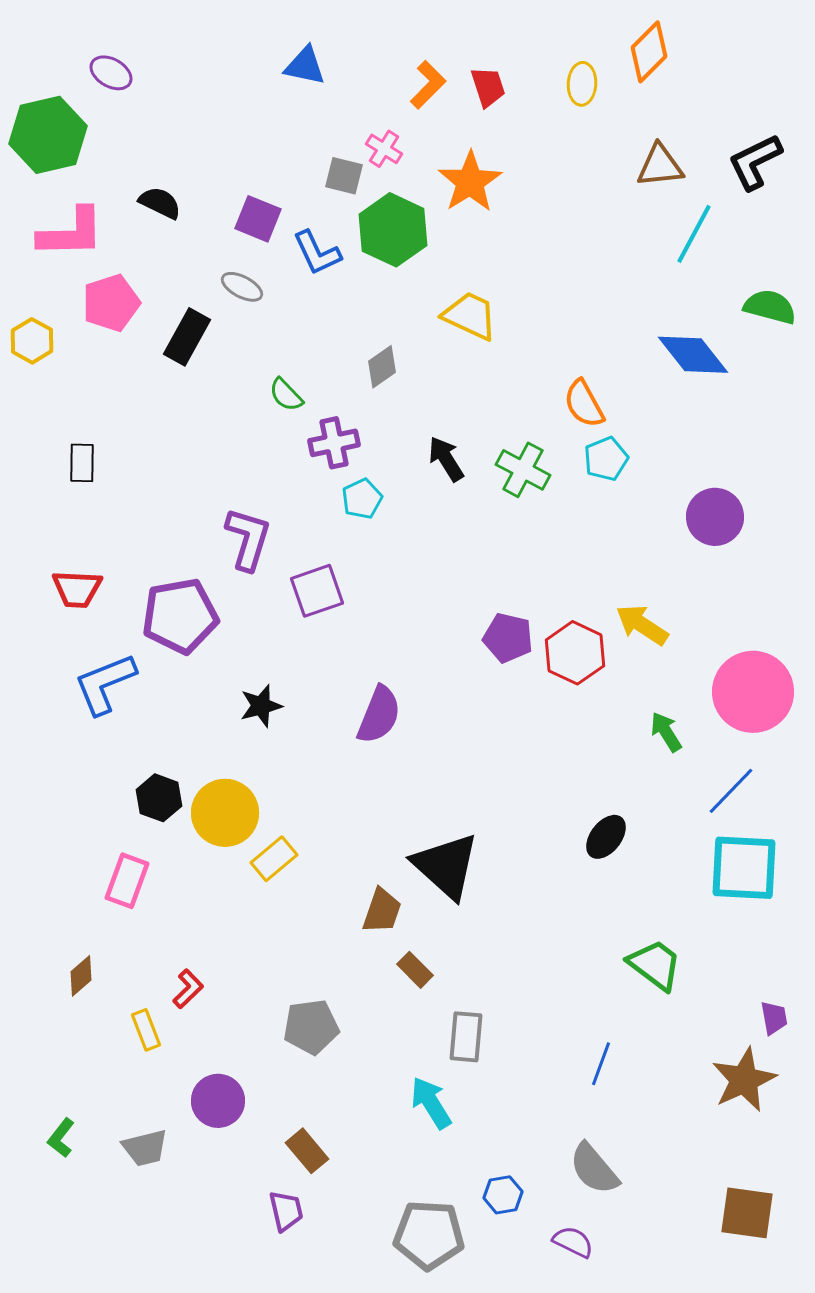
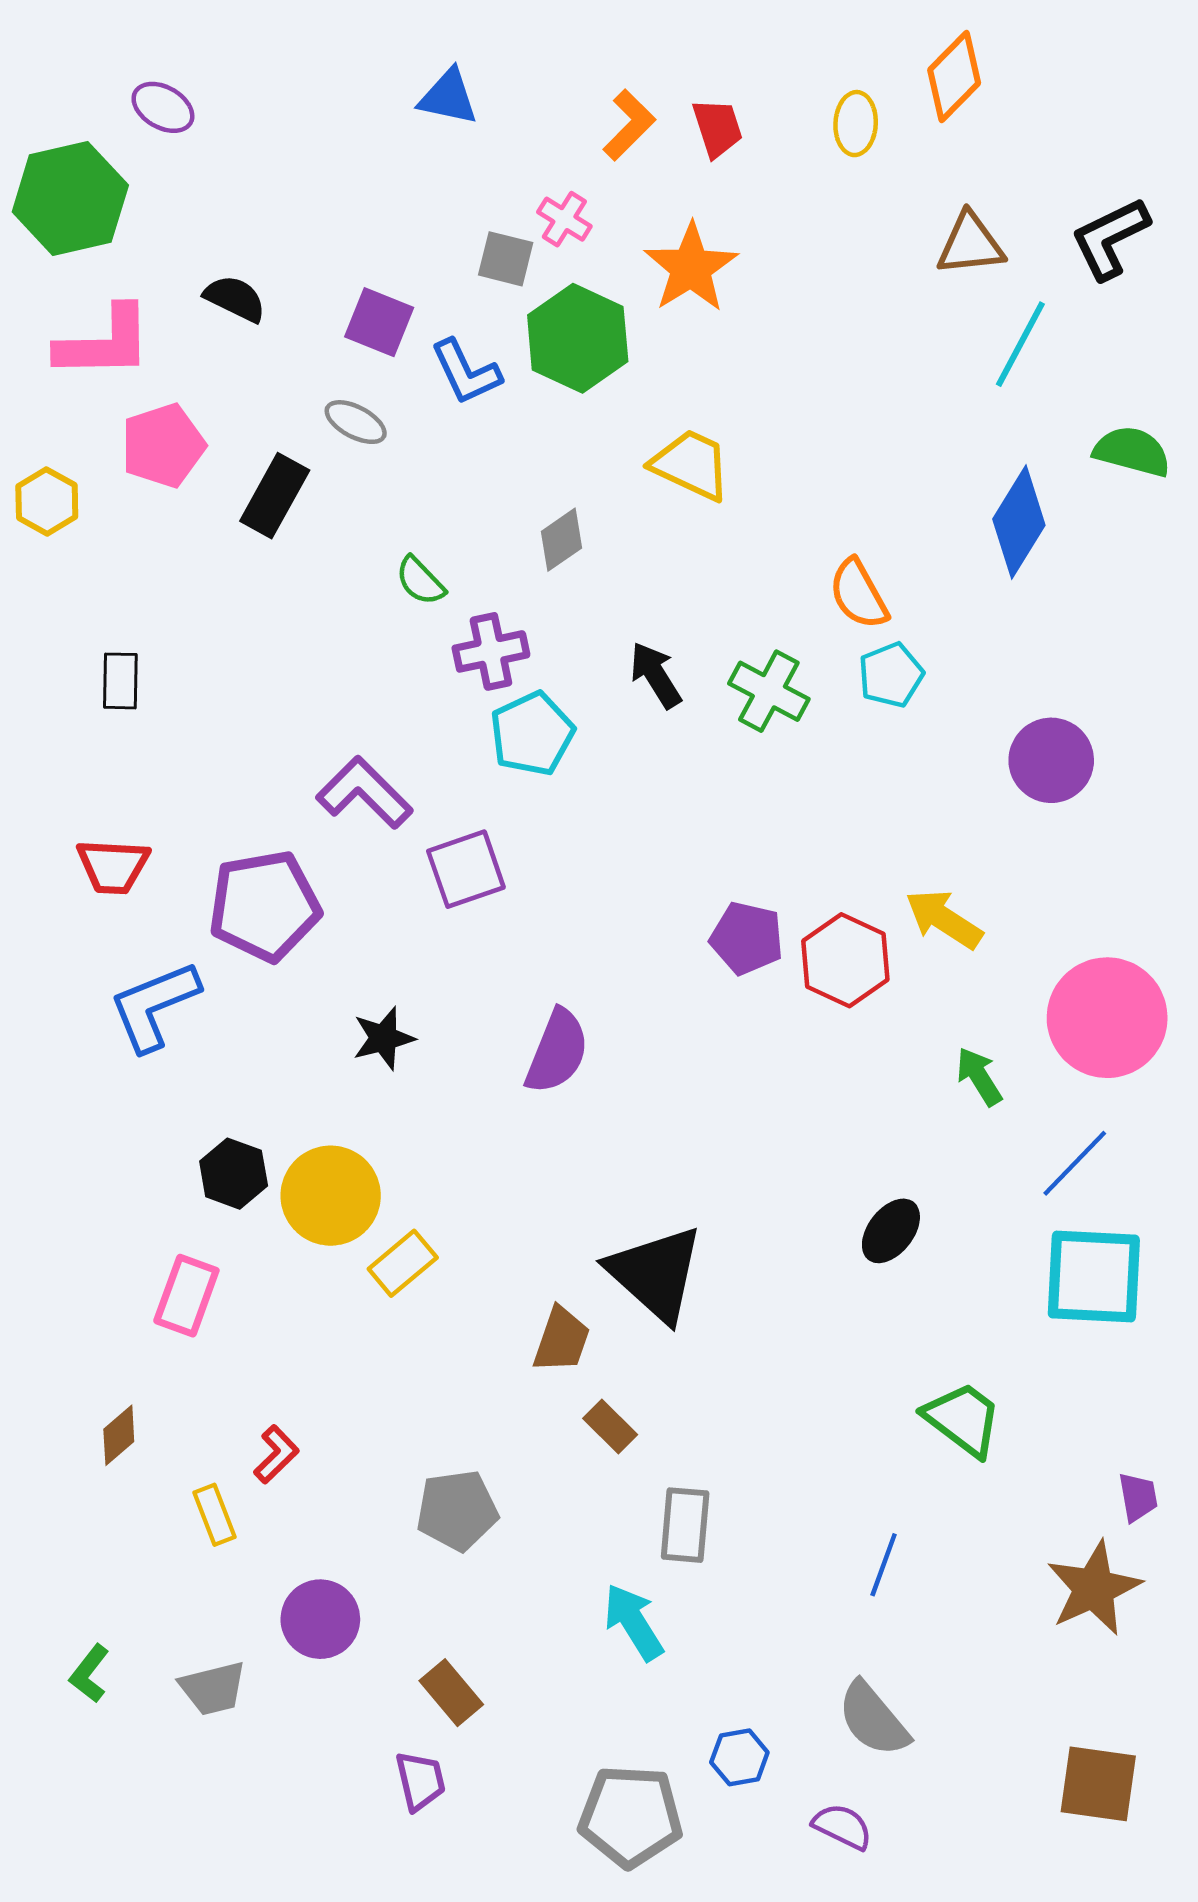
blue diamond: (693, 355) -> (1019, 522), turned 70
cyan pentagon: (362, 499) -> (532, 734), size x1.4
purple L-shape: (248, 539) -> (364, 793), turned -62

